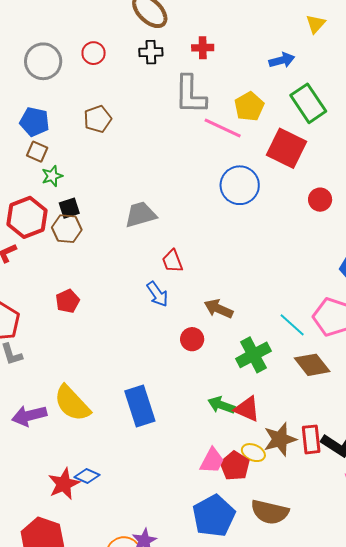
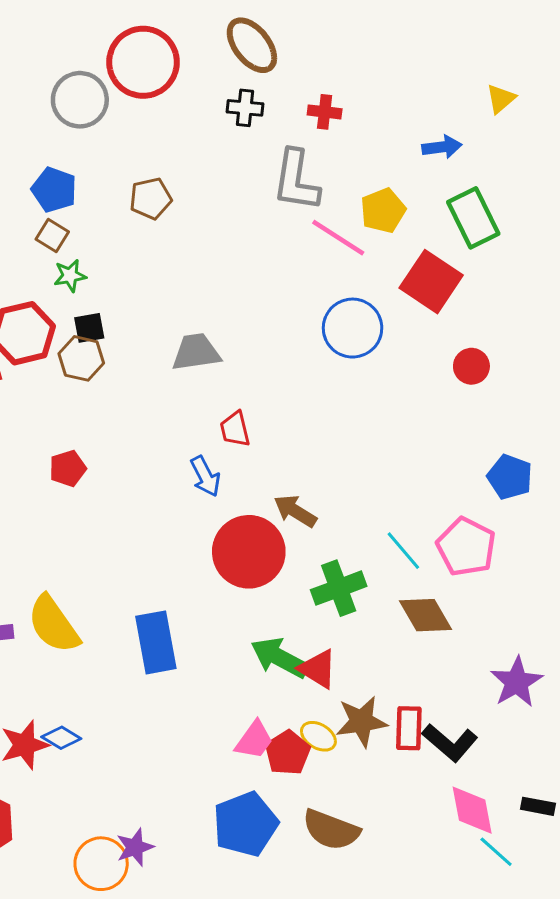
red circle: (94, 53) -> (143, 62), moved, size x2.0
red circle: (192, 339) -> (249, 552), size x2.0
green arrow: (221, 405) -> (280, 658), size x1.4

